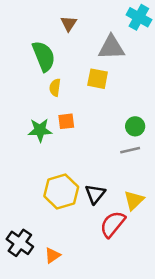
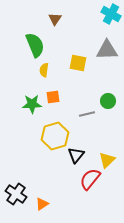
gray triangle: (111, 47) -> (107, 50), moved
gray line: (130, 150) -> (87, 114), moved
yellow hexagon: (61, 191) -> (55, 136), moved

